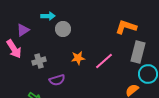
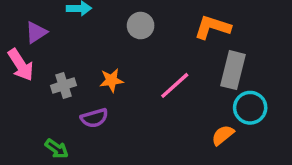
gray circle: (63, 29) -> (141, 26), moved
orange star: (78, 58) -> (111, 80), moved

